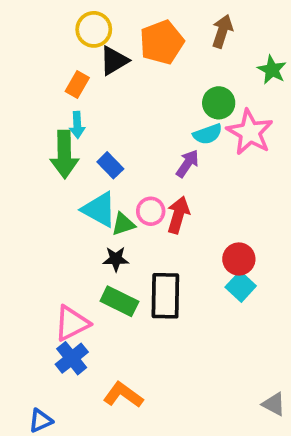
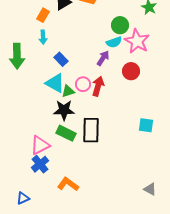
green arrow: (64, 154) -> (17, 56), moved
black star: (116, 259) -> (64, 110), size x1.5
red circle: (239, 259) -> (131, 71), moved
cyan square: (241, 287) -> (146, 125), moved, turned -35

